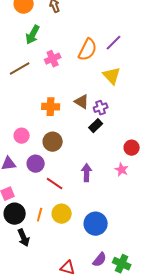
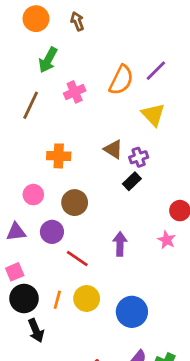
brown line: (20, 69) -> (31, 105), turned -35
orange cross: (51, 107) -> (59, 156), moved

